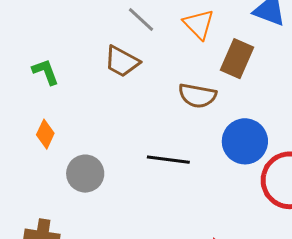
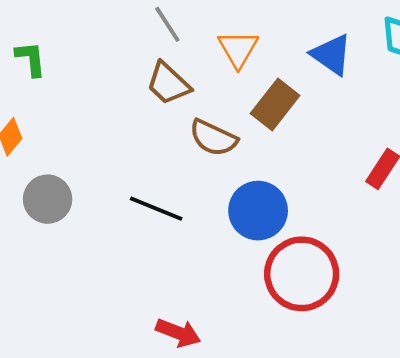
brown trapezoid: (122, 62) -> (168, 83), moved

